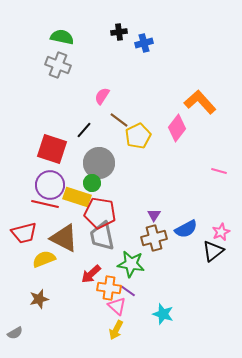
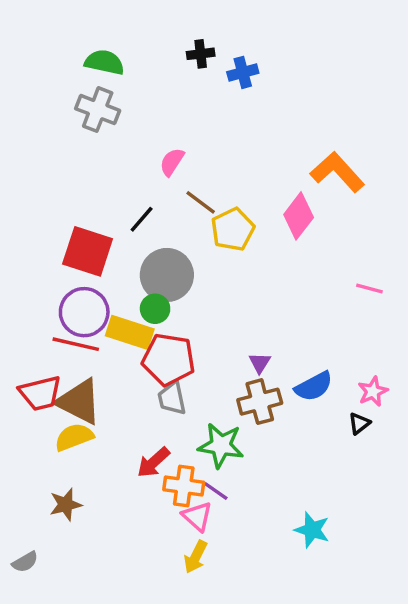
gray trapezoid: (102, 236) -> (172, 398), size x0.7
brown triangle: (64, 238) -> (79, 402), moved
black triangle: (213, 251) -> (359, 424), size x0.6
cyan star: (163, 314) -> (312, 530), moved

